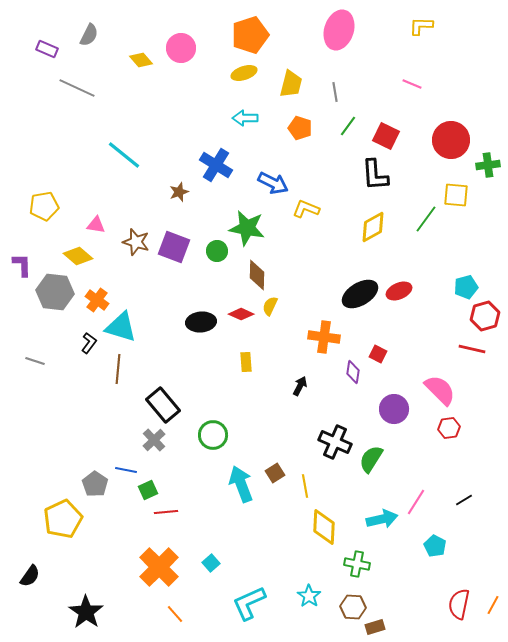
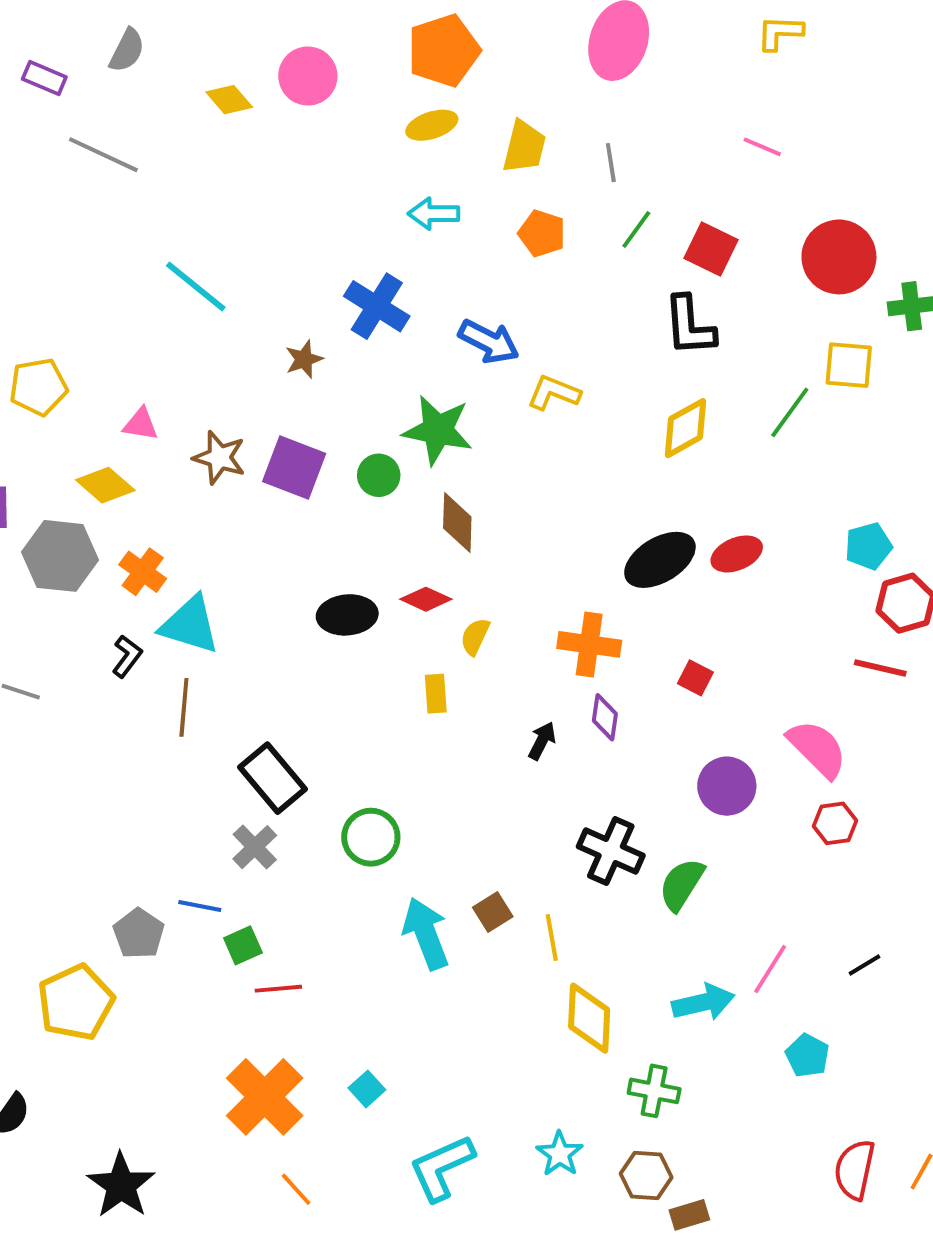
yellow semicircle: (270, 306) -> (475, 637), moved
purple diamond: (353, 372) -> (605, 717), moved

